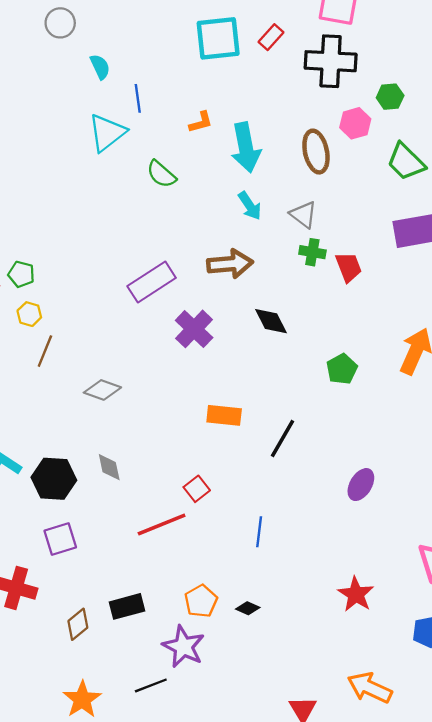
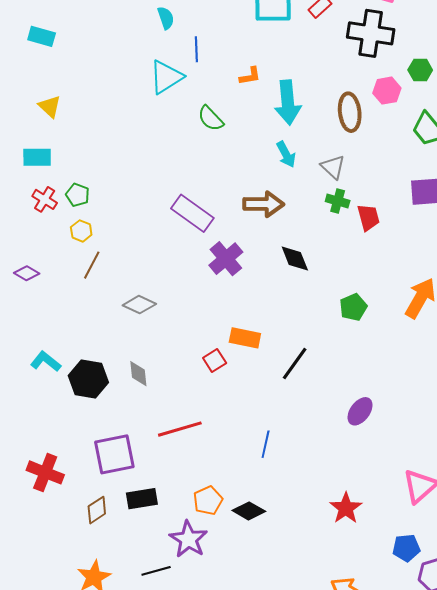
purple rectangle: (152, 282) -> (192, 213), turned 63
red square: (197, 489) -> (215, 361), moved
purple square: (60, 539) -> (114, 454), moved, size x1.4
black diamond: (248, 608) -> (249, 511), size x1.5

